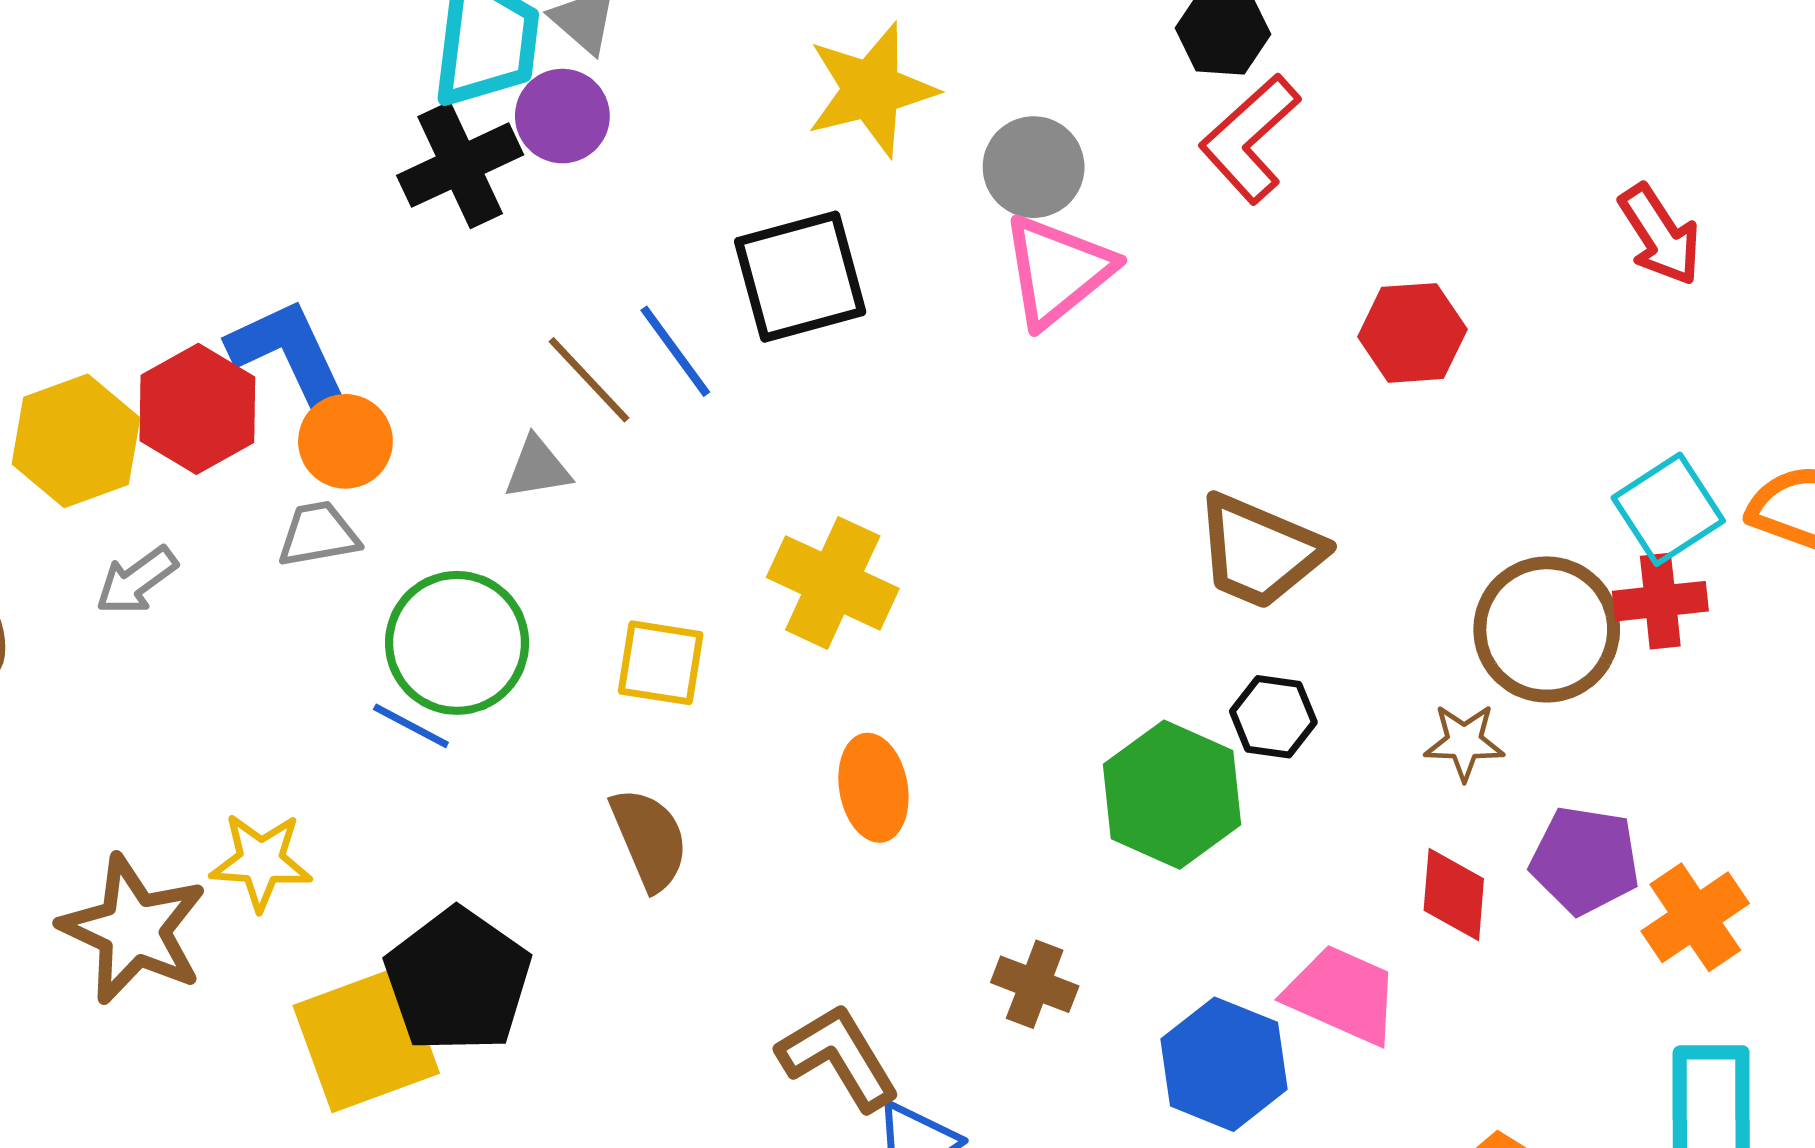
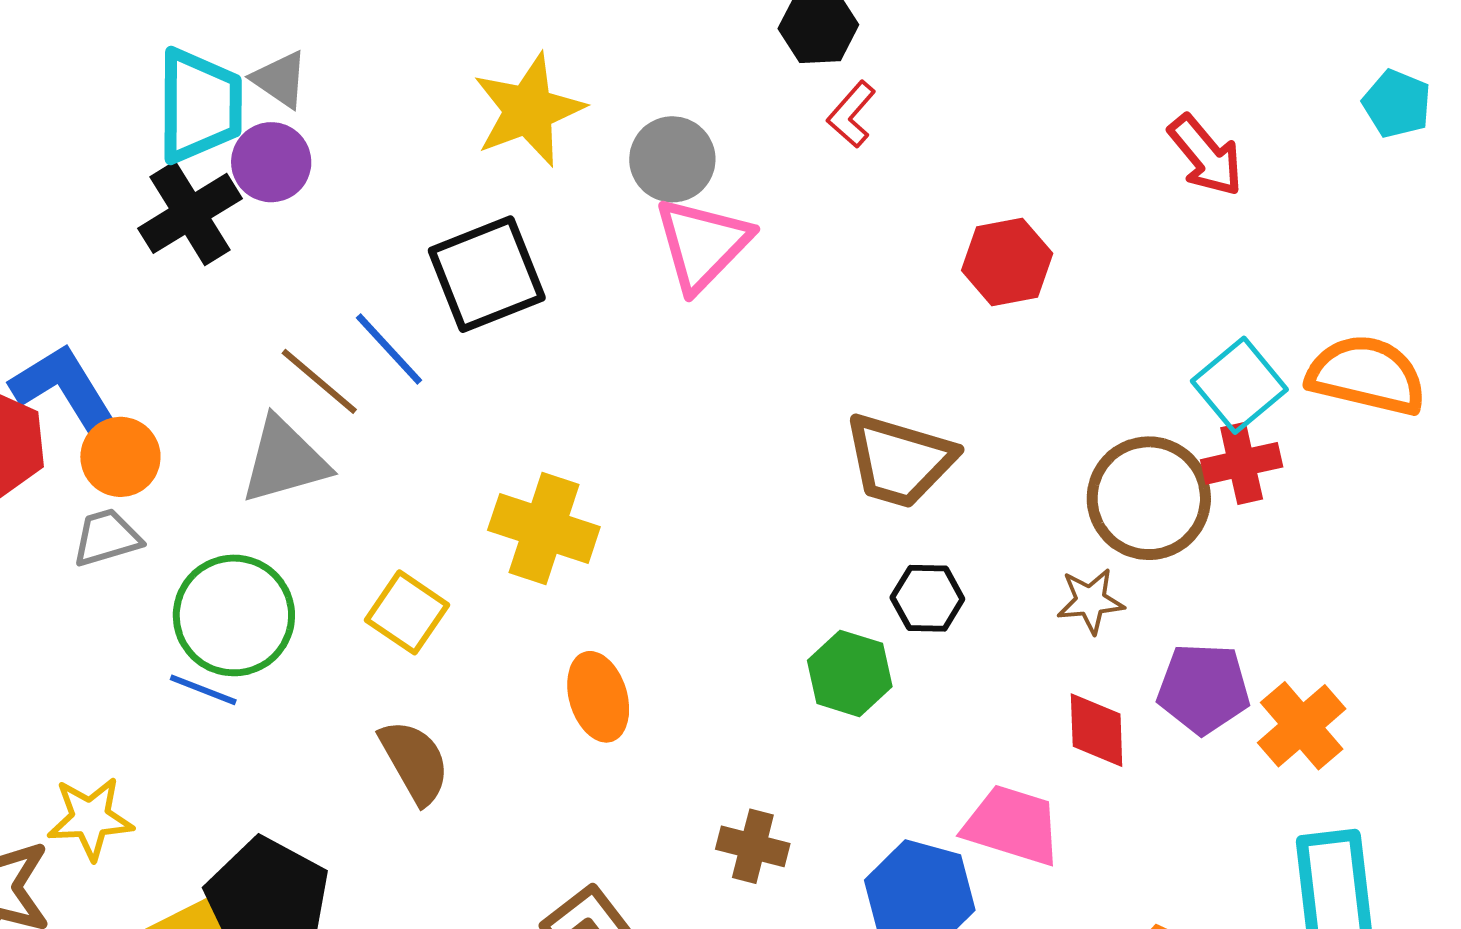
red L-shape: (1250, 139) -> (851, 114), size x0.6
gray triangle: (537, 468) -> (284, 461), size x1.6
yellow square: (661, 663) -> (407, 612), turned 32
green hexagon: (1172, 795) -> (850, 673), size x0.7

